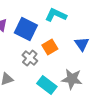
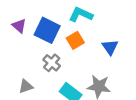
orange square: (50, 47) -> (75, 40), moved

